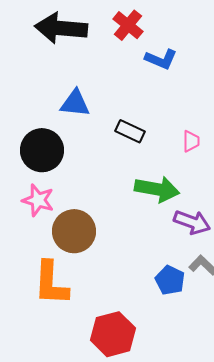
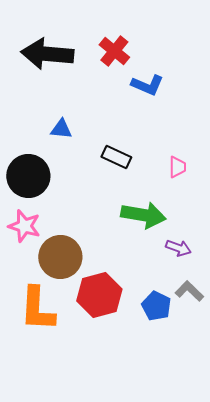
blue triangle: (75, 103) -> (61, 129), size x0.7
purple arrow: (192, 222) -> (178, 248), size x0.7
red hexagon: (113, 334) -> (99, 295), moved

